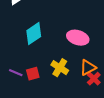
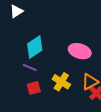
purple line: (16, 73) -> (30, 67), moved

